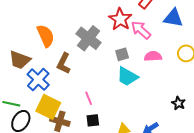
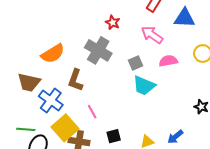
red star: (120, 19) -> (113, 23), moved, size x0.6
orange semicircle: (46, 36) -> (53, 54), turned 90
pink line: (89, 98) -> (92, 112), moved
yellow square: (48, 107) -> (65, 128), turned 30

